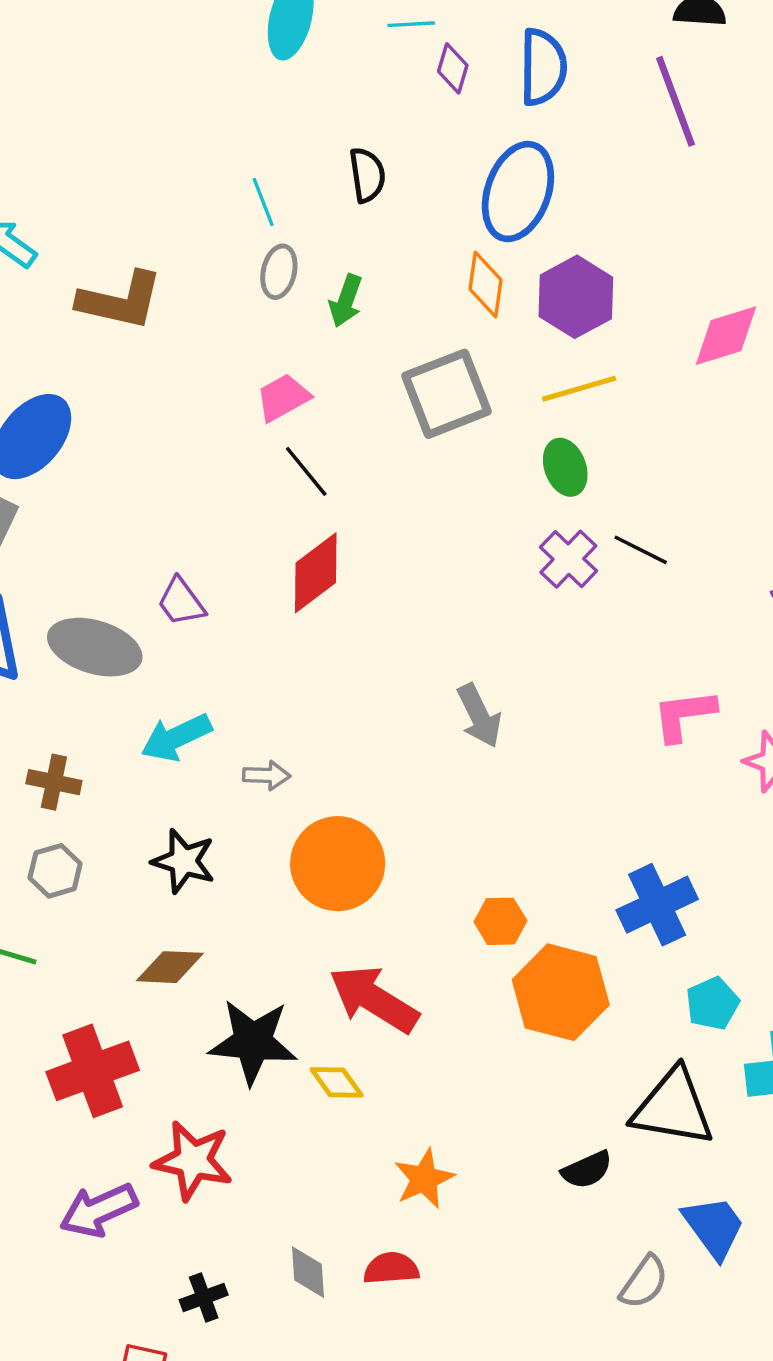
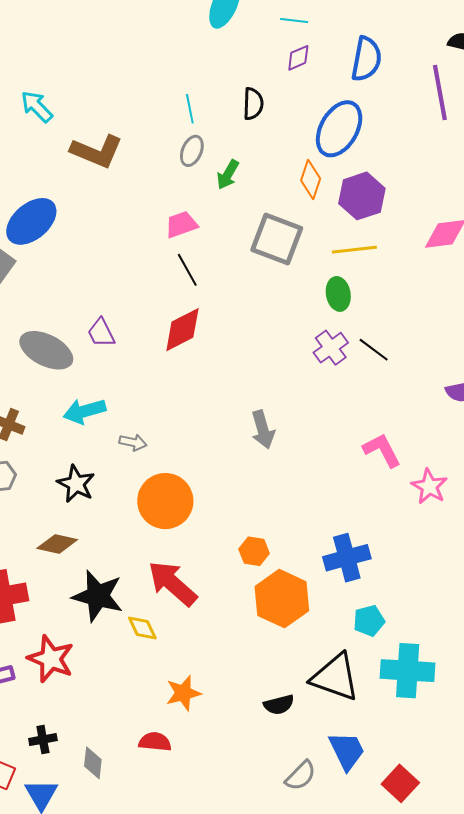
purple diamond: (453, 68) -> (298, 58), moved, turned 40
gray square: (447, 394) -> (277, 239), turned 32
pink L-shape: (684, 715) -> (382, 450), turned 60
gray diamond: (308, 1272) -> (93, 763), moved

